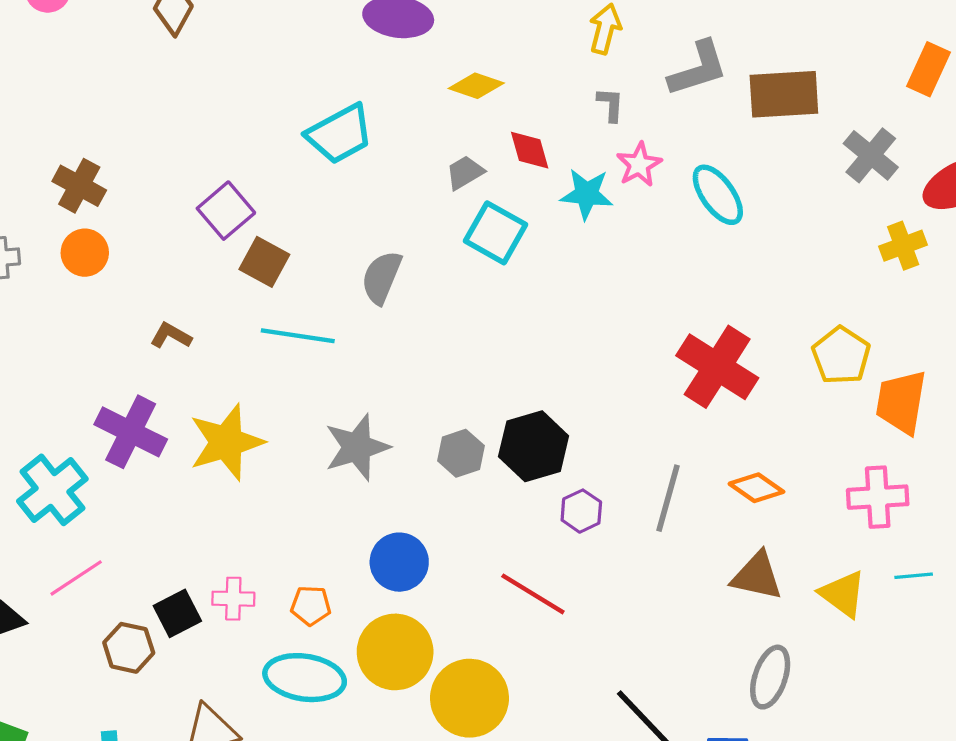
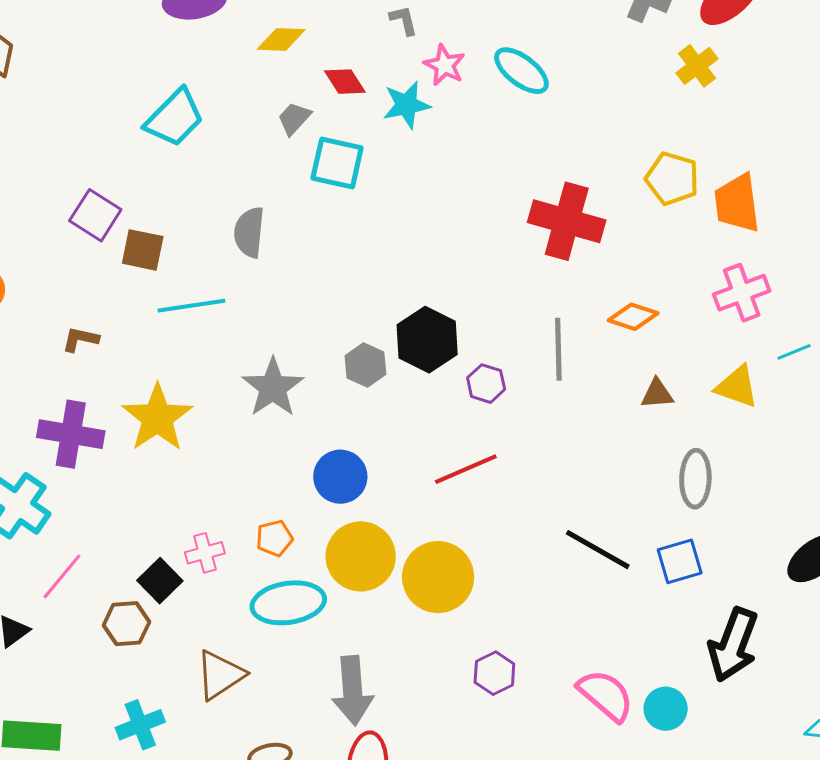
brown triangle: (757, 576) -> (657, 394), size x0.7
red line: (533, 594) -> (466, 469), turned -38

